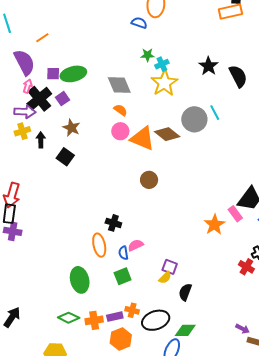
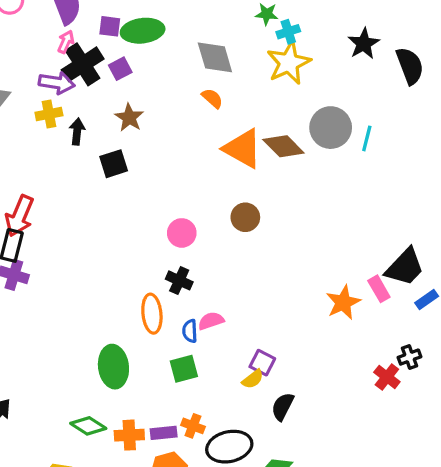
cyan line: (215, 113) -> (367, 138), moved, turned 35
pink circle: (120, 131) -> (182, 233), moved
black square: (65, 157) -> (114, 164), turned 30

